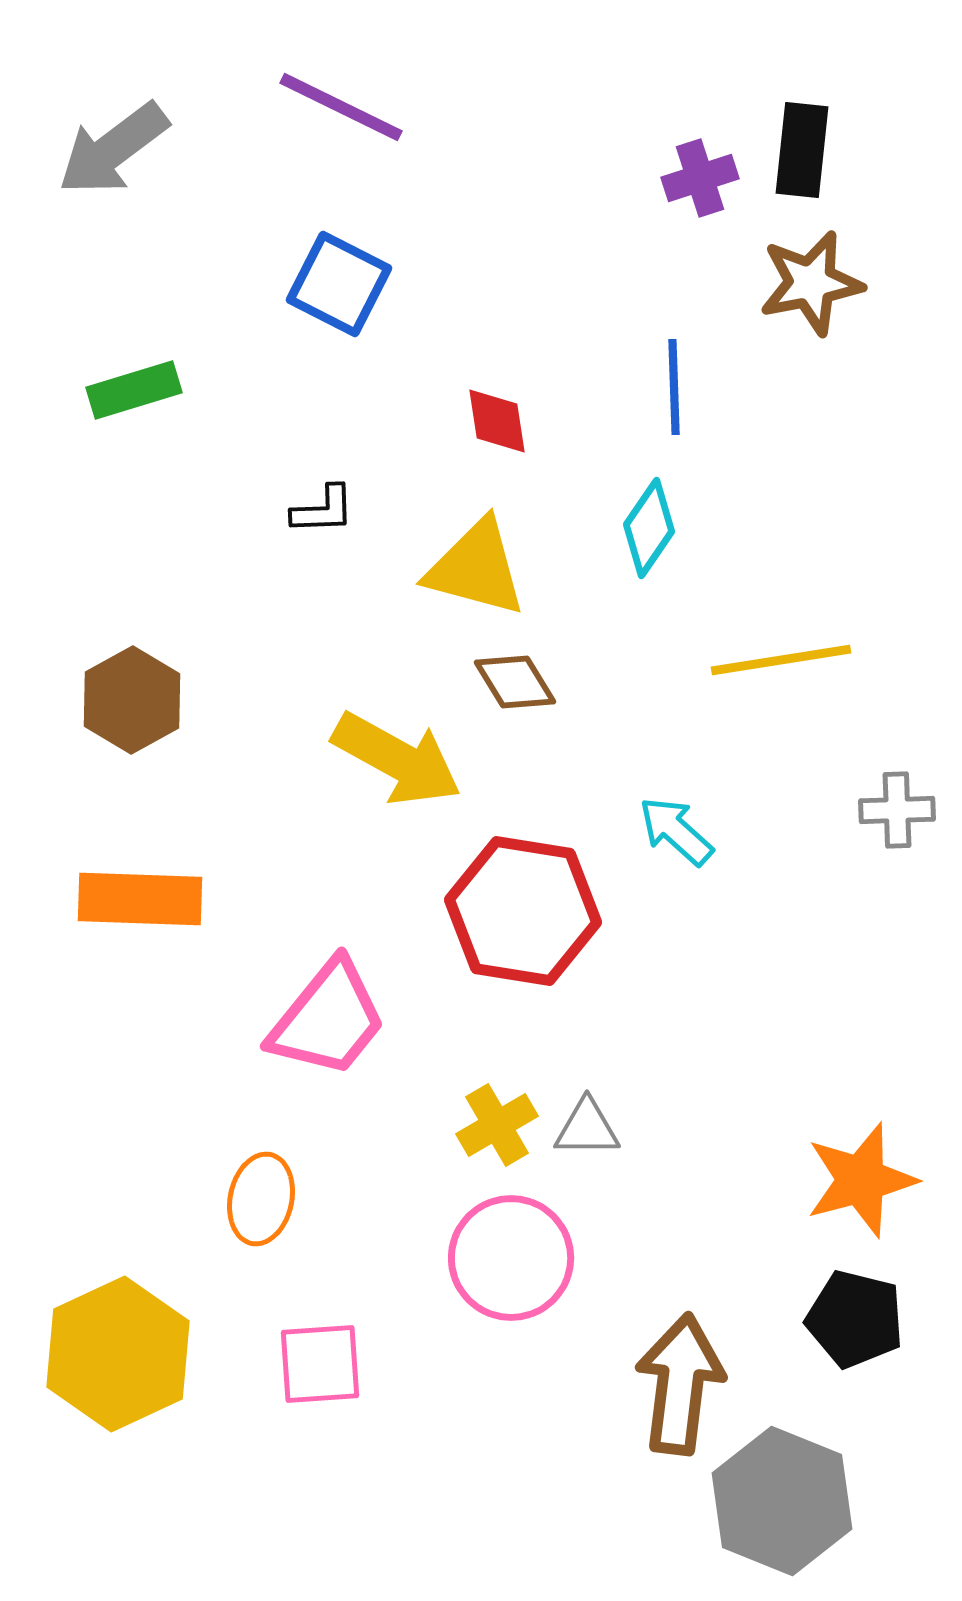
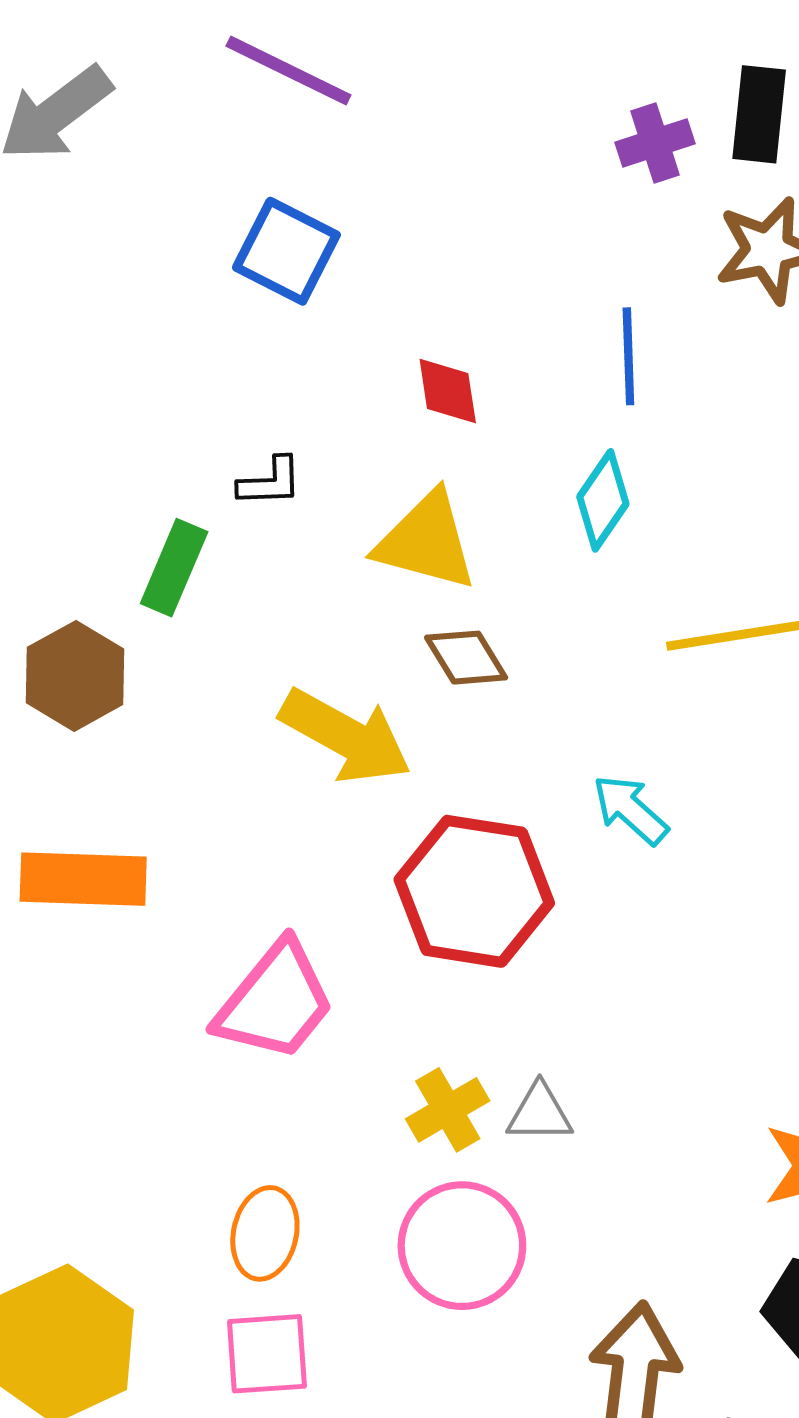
green rectangle: (134, 390) -> (174, 568), moved, turned -50
orange ellipse: (261, 1199) -> (265, 1233), moved

